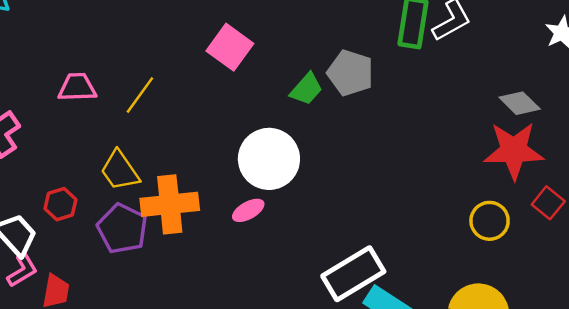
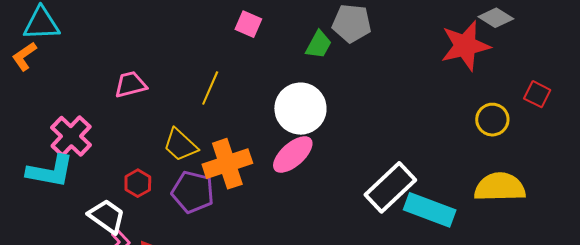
pink square: (230, 47) -> (248, 24), size x0.7
yellow line: (140, 95) -> (210, 88), moved
red star: (514, 151) -> (465, 46), moved
pink ellipse: (248, 210) -> (293, 154), size x1.6

